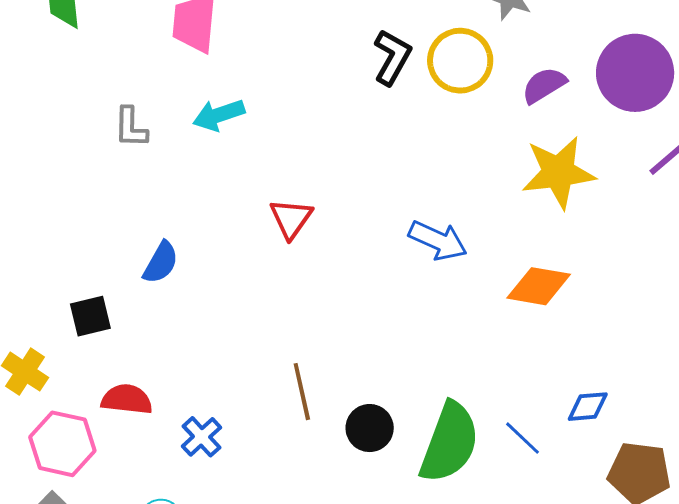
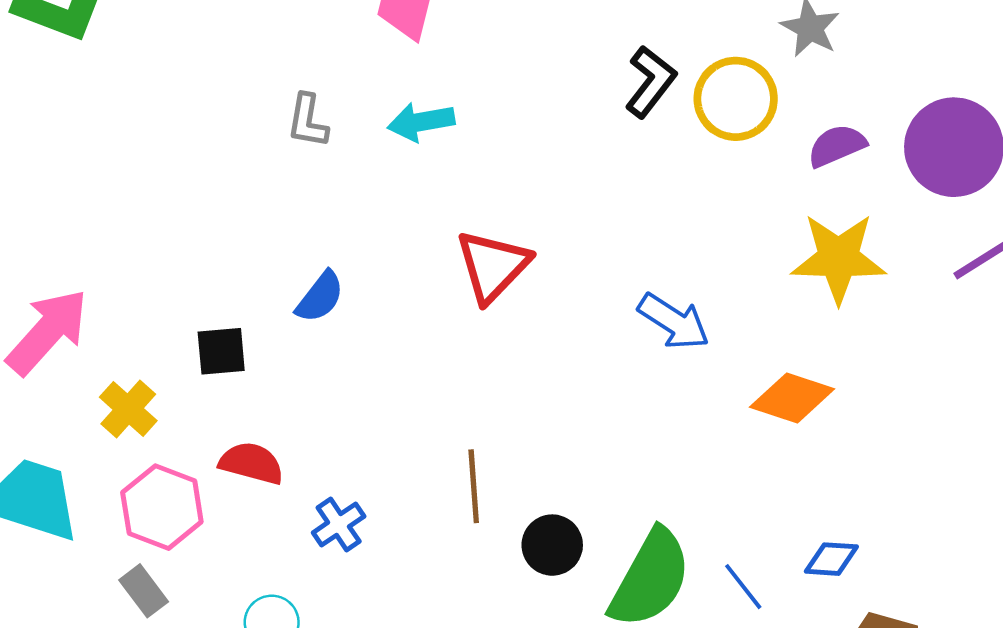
red triangle: (291, 218) -> (493, 266), size x1.4

